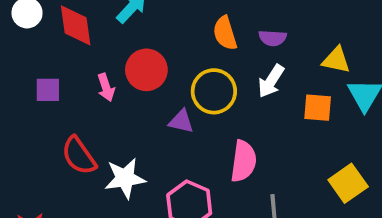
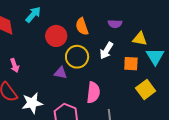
purple semicircle: (273, 38) -> (115, 24), moved
red circle: (146, 70) -> (56, 36), moved
pink arrow: (106, 87) -> (15, 65), moved
yellow square: (348, 183) -> (146, 90), moved

